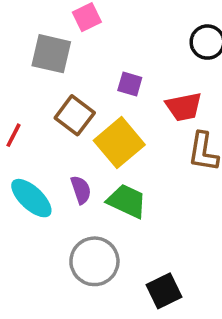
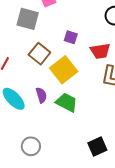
gray circle: (94, 261) -> (31, 146), moved, size x0.7
black square: (164, 291) -> (97, 146), moved

